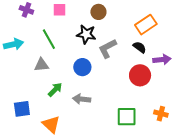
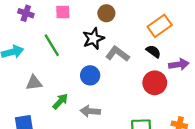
black star: (86, 34) -> (93, 39), turned -30
gray L-shape: (107, 48) -> (118, 54), turned 65
gray triangle: (41, 65) -> (34, 83), moved

